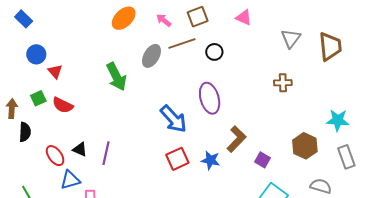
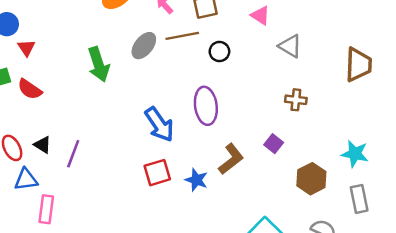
gray triangle: (291, 38) -> (290, 46), moved, turned -45
purple square: (262, 160) -> (274, 144), moved

